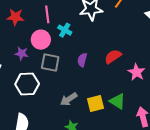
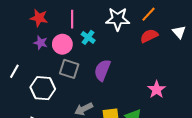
purple star: (22, 53) -> (41, 43), moved
red semicircle: (113, 56) -> (149, 36), moved
purple semicircle: (82, 60) -> (102, 70), size x1.5

